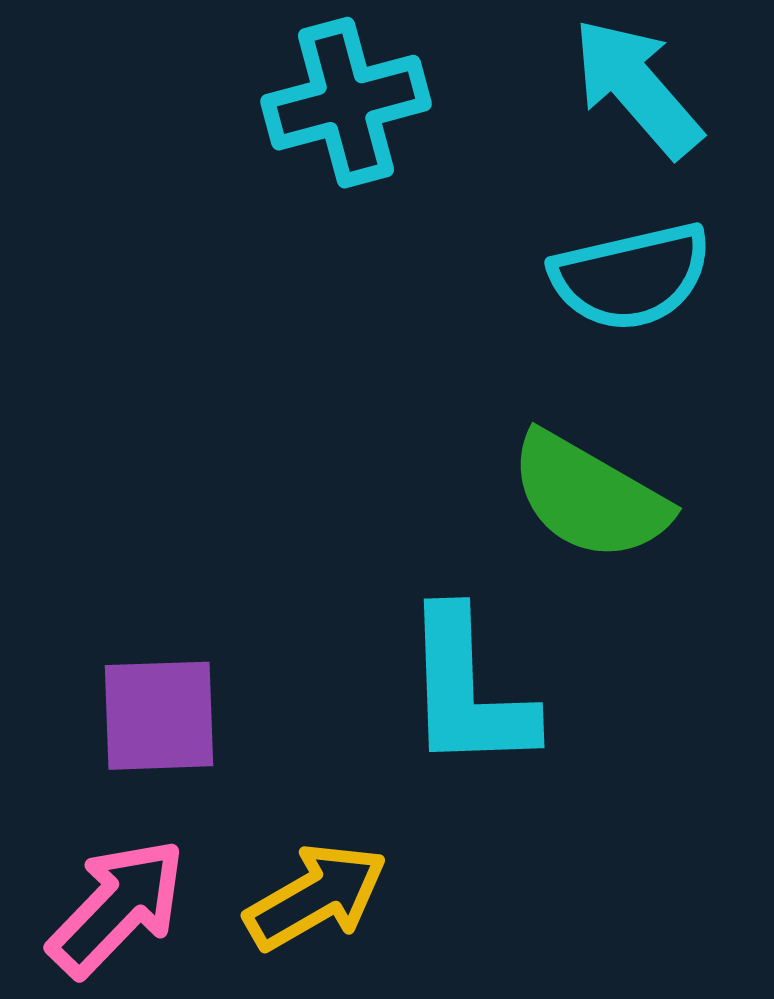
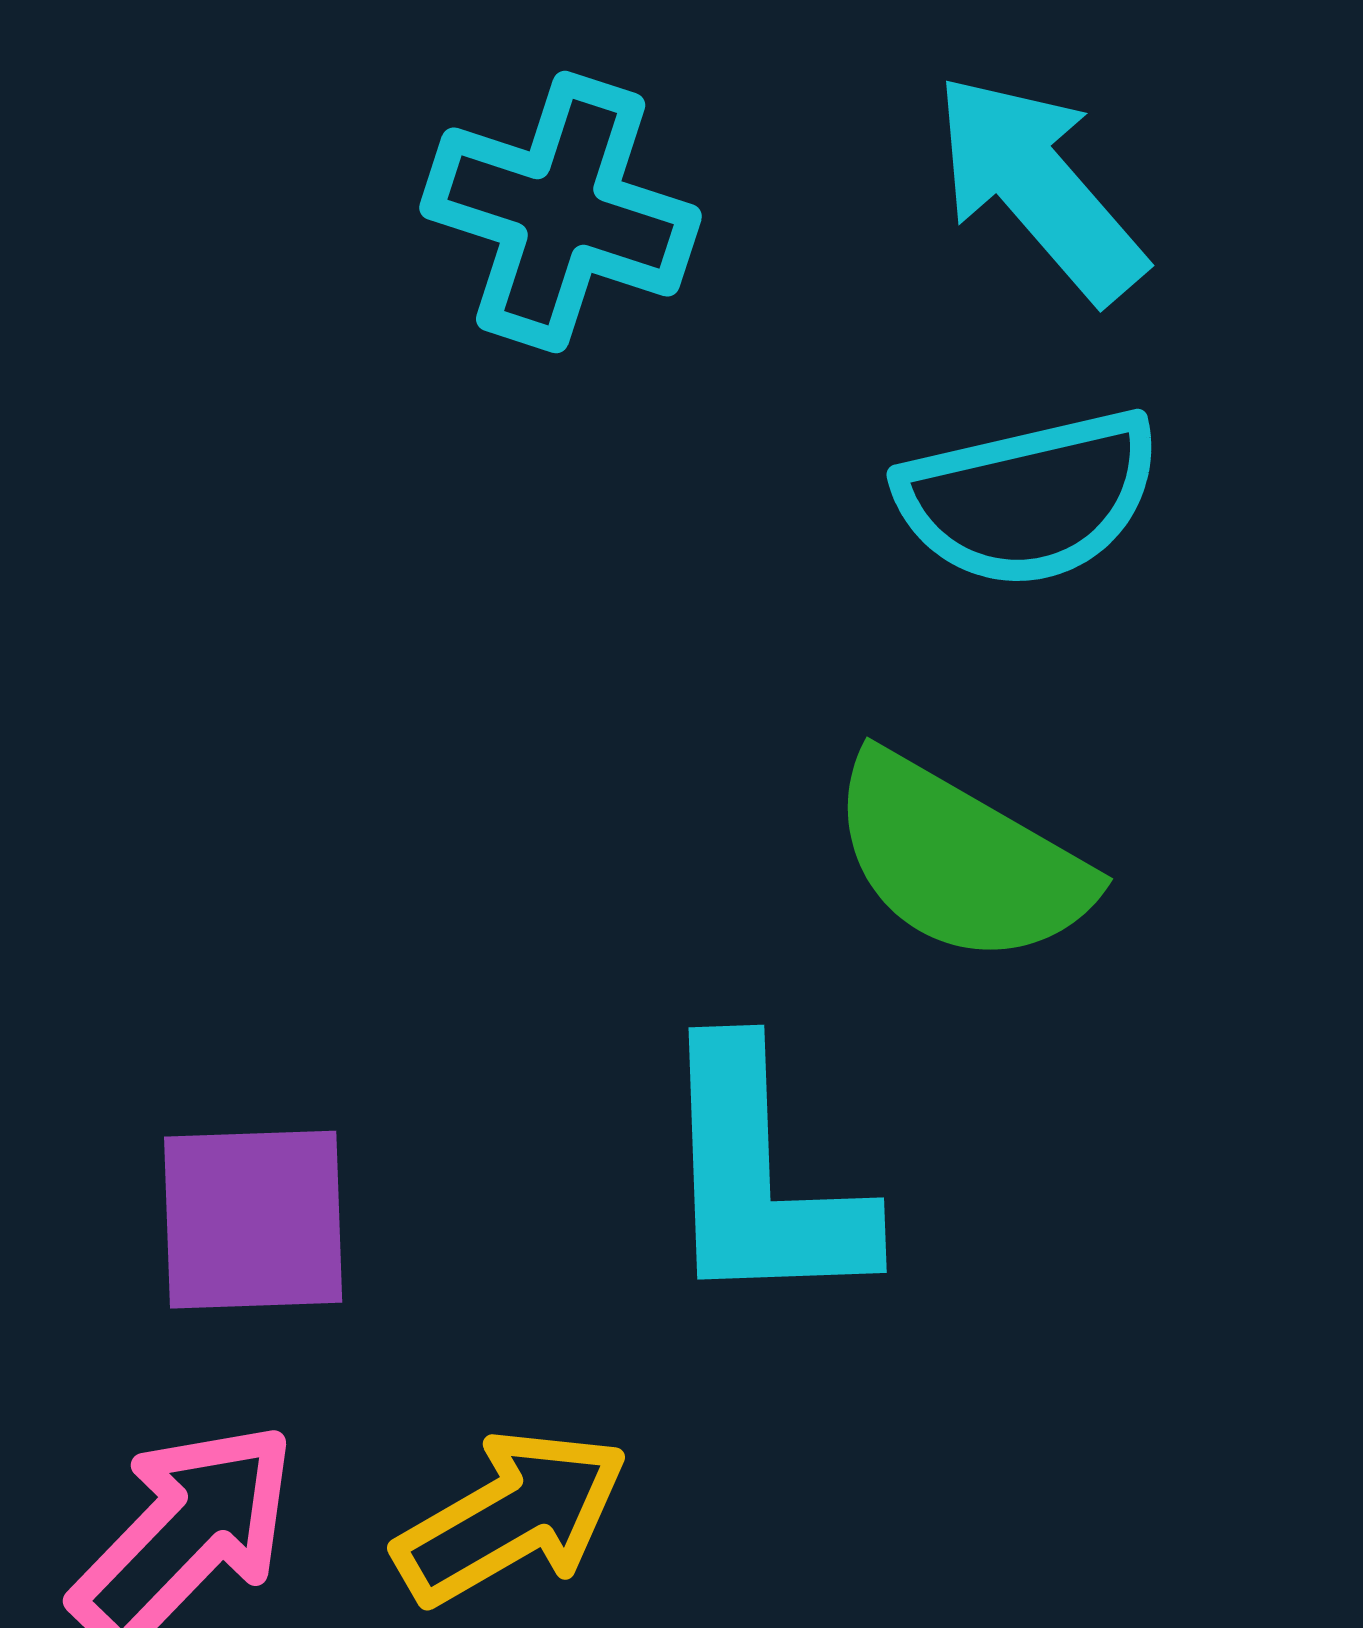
cyan cross: (346, 103) -> (561, 212), turned 33

